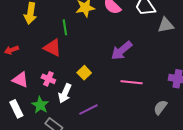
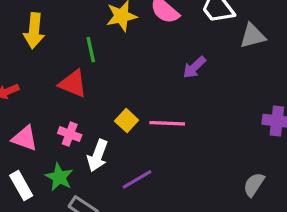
purple arrow: (122, 51) -> (194, 67), moved, size x0.7
pink line: (132, 82) -> (167, 123), moved
gray semicircle: (160, 107) -> (254, 185), moved

